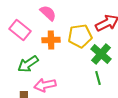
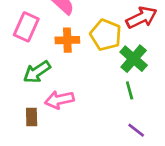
pink rectangle: (20, 30) -> (26, 27), turned 75
yellow pentagon: (80, 36) -> (106, 35), turned 30

